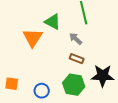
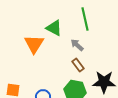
brown rectangle: (77, 59) -> (78, 65), turned 32

